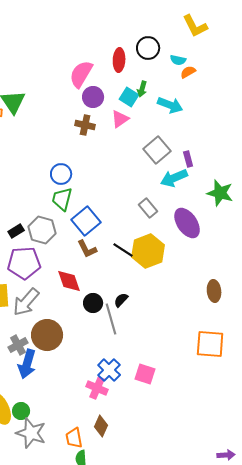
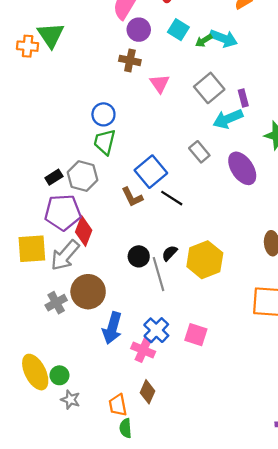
green arrow: (142, 89) -> (204, 41), moved, turned 42
pink triangle: (120, 119) -> (160, 84), moved, turned -30
blue square: (86, 221) -> (151, 172), moved
yellow hexagon: (148, 251) -> (205, 260), moved
red diamond: (69, 281) -> (84, 231), moved, turned 40
blue arrow: (27, 364) -> (112, 328), moved
gray star: (31, 433) -> (70, 400), size x0.6

